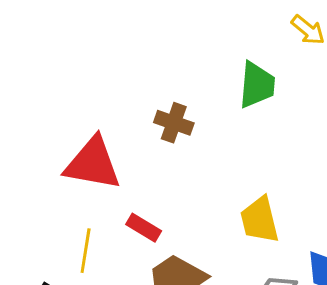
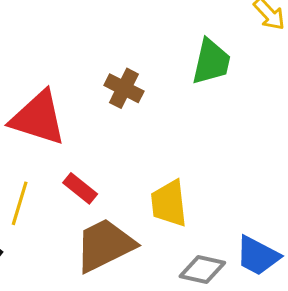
yellow trapezoid: (260, 220) -> (169, 203), moved

